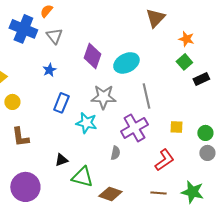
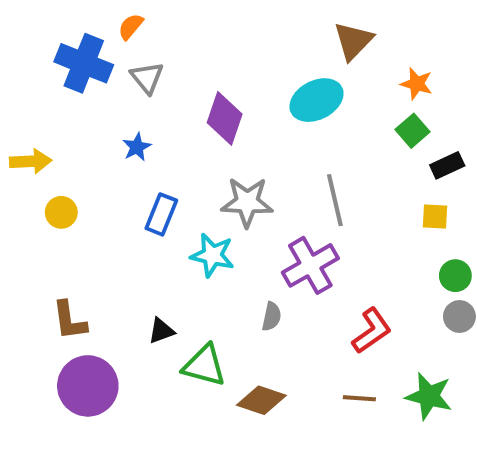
cyan ellipse: (126, 63) -> (317, 100), moved
yellow square: (176, 127) -> (435, 216), moved
brown L-shape: (20, 137) -> (69, 321), moved

